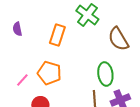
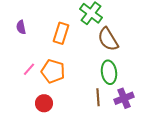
brown semicircle: (118, 39) -> (108, 39), moved
pink line: (22, 80) -> (29, 69), moved

